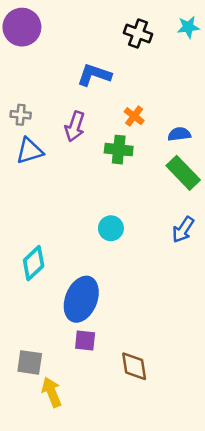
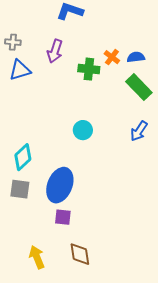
orange cross: (134, 116) -> (112, 57), moved
gray square: (30, 362) -> (20, 189), moved
brown diamond: (134, 366) -> (80, 254), moved

